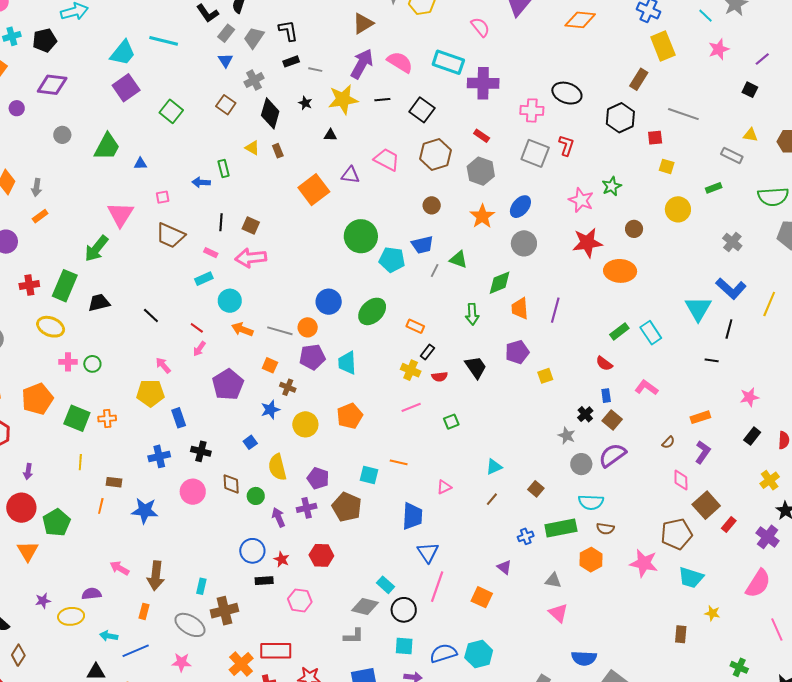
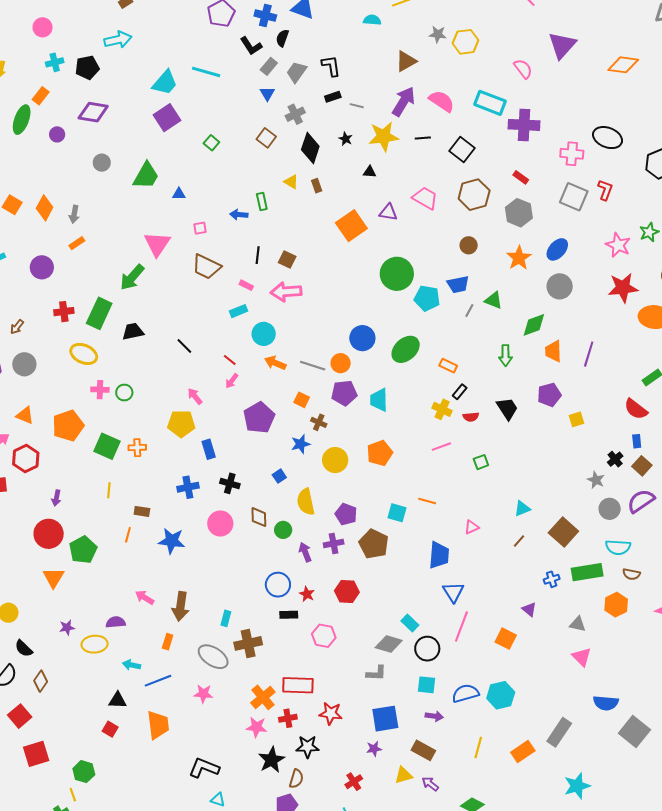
green square: (171, 111) -> (211, 143), size x0.7
red semicircle: (604, 364) -> (636, 409), size x1.4
brown square: (536, 489) -> (563, 532), size x1.8

